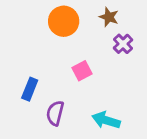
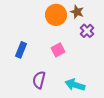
orange circle: (64, 21) -> (56, 15), moved
blue rectangle: (30, 89) -> (21, 50), moved

